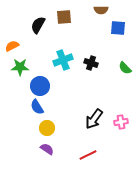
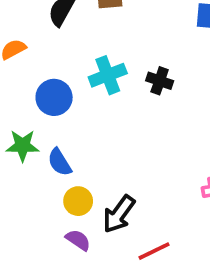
green star: (20, 67) -> (23, 146), moved
blue circle: (40, 86) -> (54, 97), moved
black arrow: (94, 119) -> (119, 214), moved

